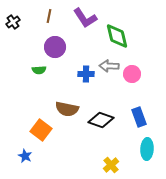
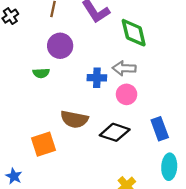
pink circle: (132, 74) -> (127, 94), moved
orange square: (41, 130) -> (44, 144), turned 35
blue star: (25, 156) -> (14, 176), moved

